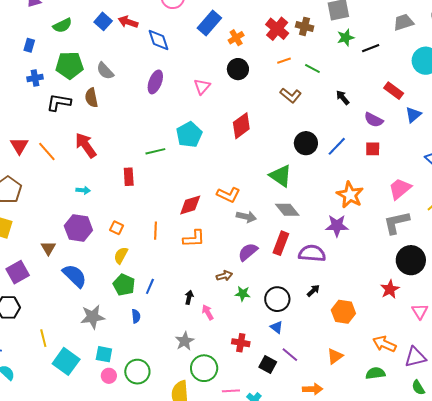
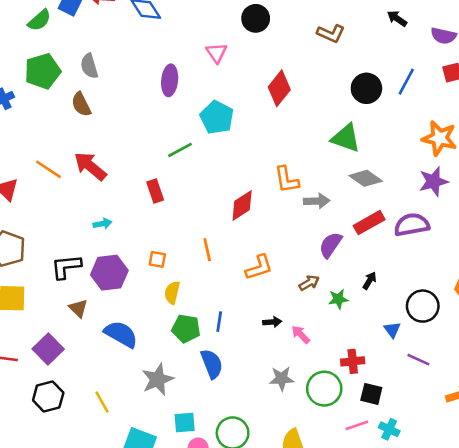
green semicircle: (62, 25) -> (39, 20), moved
gray semicircle: (105, 71) -> (89, 66), turned 42
purple ellipse: (155, 82) -> (170, 80), moved
black L-shape: (59, 102) -> (66, 267), moved
orange line: (47, 151) -> (48, 169), moved
orange L-shape: (228, 195) -> (287, 180), turned 70
orange L-shape: (194, 239) -> (259, 267), moved
red rectangle: (281, 243) -> (369, 223), turned 55
black arrow: (313, 291) -> (370, 281), moved
black arrow: (189, 297) -> (272, 322), turned 88
black circle: (277, 299) -> (423, 306), moved
blue semicircle: (136, 316) -> (212, 364), size x1.6
blue triangle: (277, 327) -> (392, 330), turned 32
yellow line: (43, 338) -> (102, 402), moved
gray star: (185, 341) -> (282, 379), turned -30
black square: (268, 364) -> (371, 394), moved
green circle: (204, 368) -> (324, 389), moved

